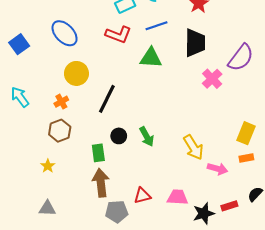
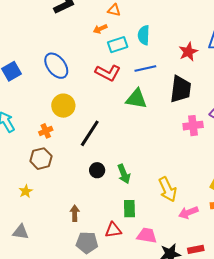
pink cross: (212, 79) -> (193, 126), turned 30
green rectangle: (98, 153) -> (129, 209), moved
pink arrow: (218, 169) -> (188, 212), turned 138
brown arrow: (101, 183) -> (75, 213), size x0.6

